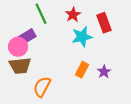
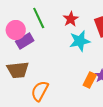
pink circle: (18, 47) -> (16, 30), moved
orange rectangle: (82, 70) -> (90, 80), moved

